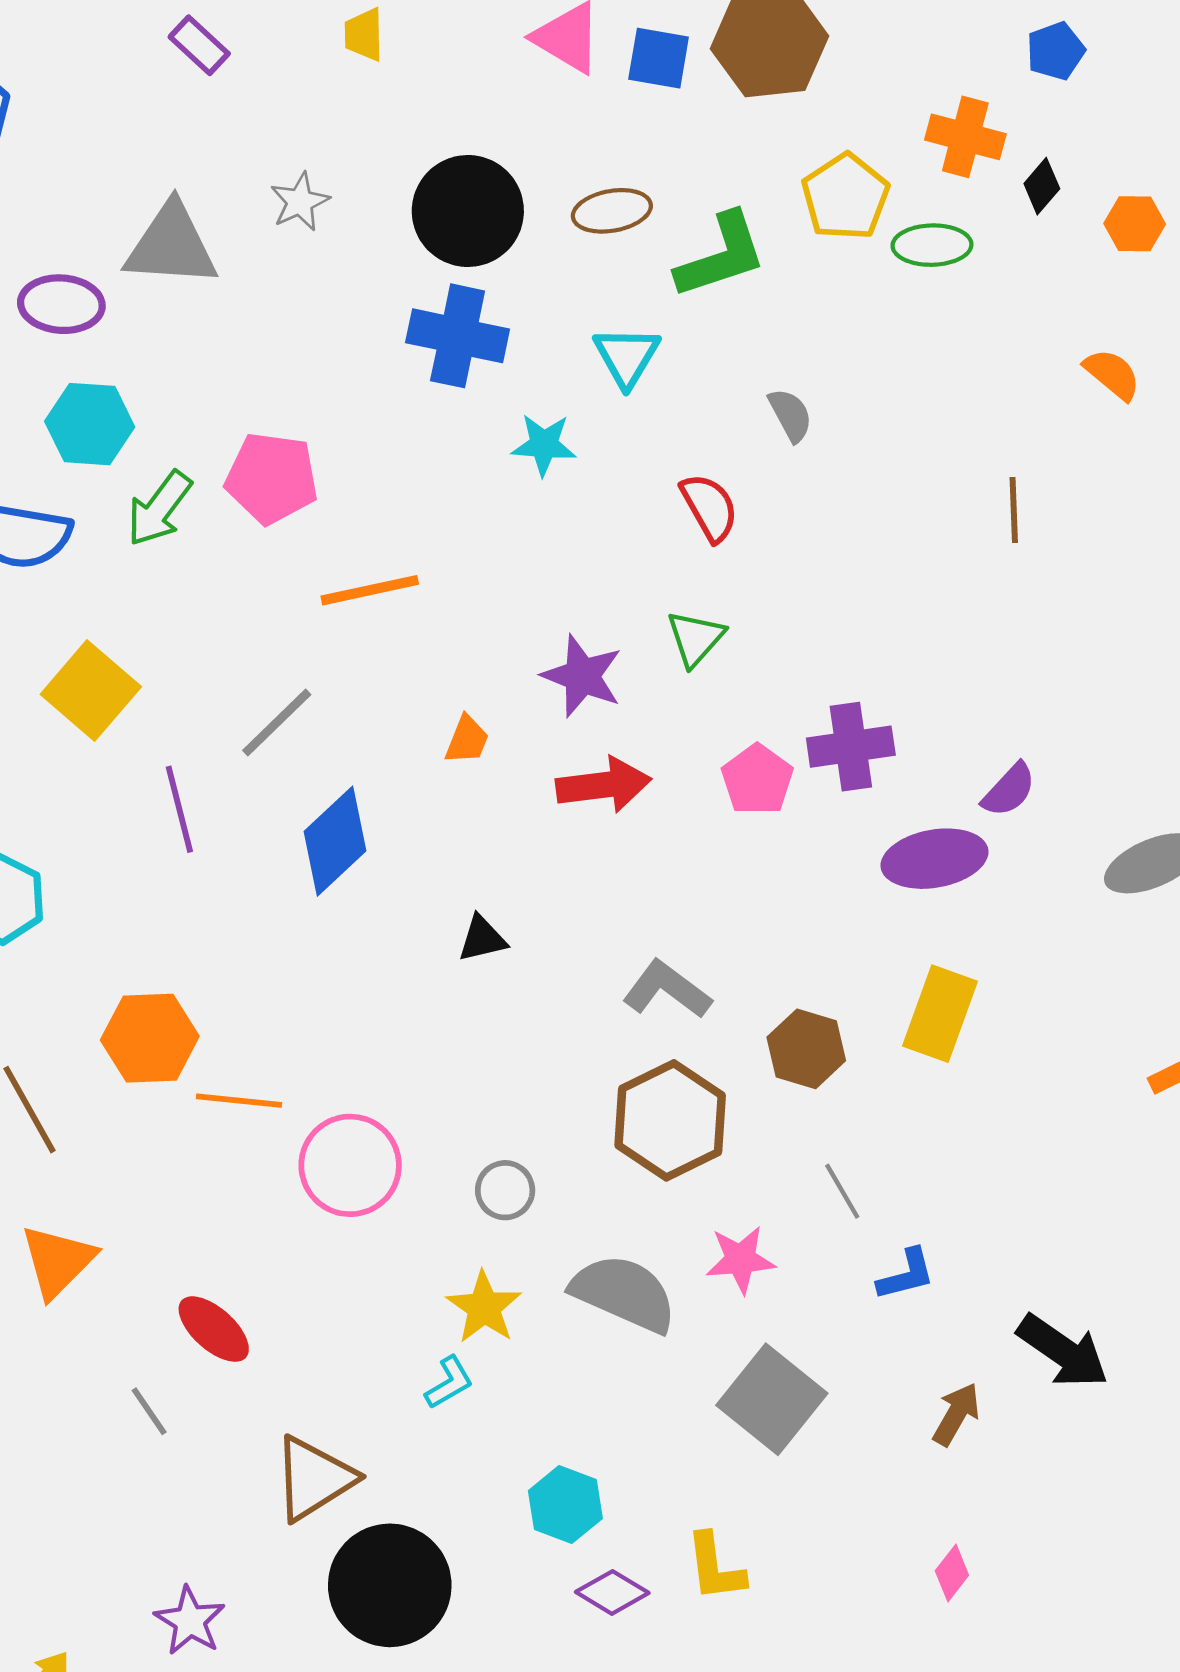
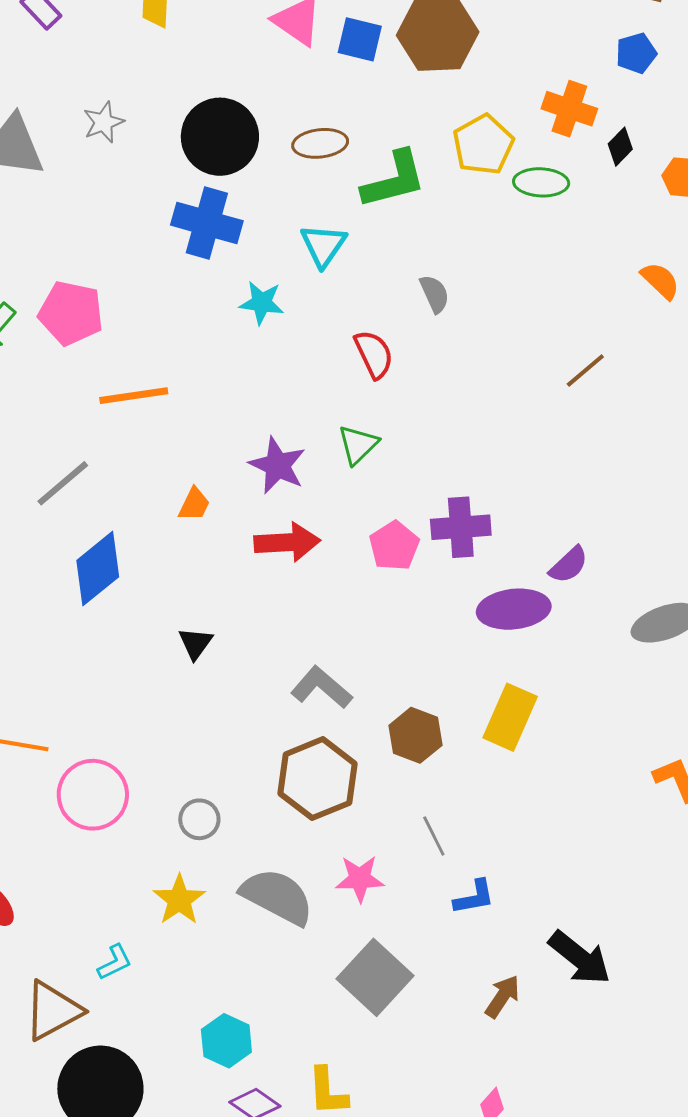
brown line: (1014, 510) -> (585, 370), turned 48
black triangle: (482, 939) -> (195, 643), turned -45
cyan L-shape: (449, 1383) -> (115, 962), moved

